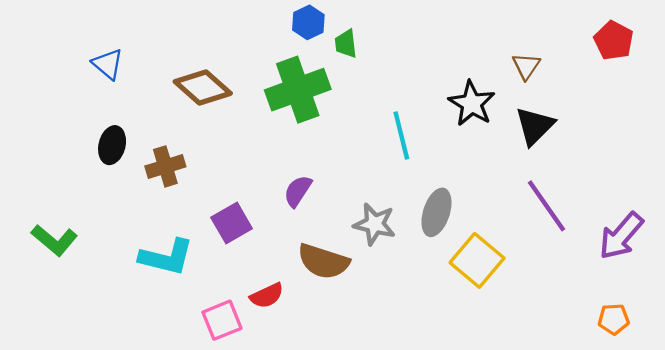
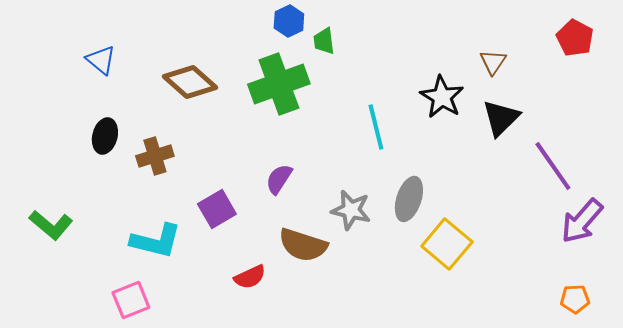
purple line: (546, 206) -> (553, 166), moved
pink square: (222, 320) -> (131, 300), moved

